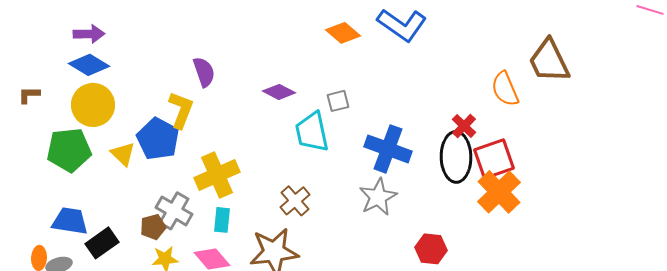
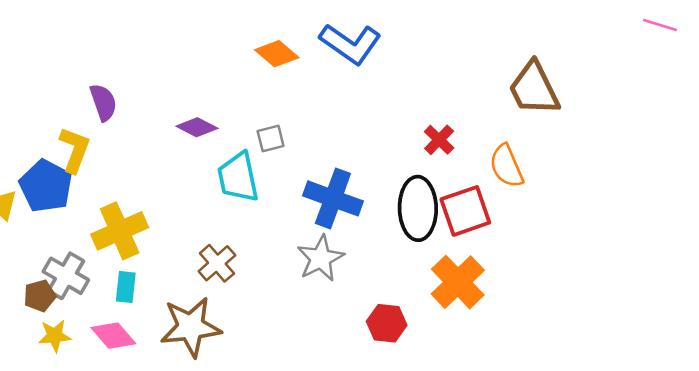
orange semicircle: (505, 89) -> (506, 166), moved
red cross: (464, 126) -> (439, 140), moved
orange cross: (499, 192) -> (458, 282), moved

